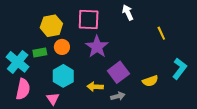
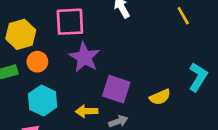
yellow line: (161, 33) -> (183, 16), moved
purple square: (118, 72) -> (116, 89), turned -30

